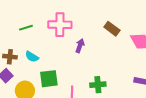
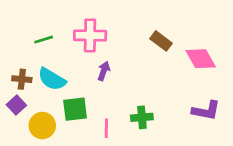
purple arrow: (80, 46) -> (104, 71), moved
cyan semicircle: (32, 57) -> (52, 79), size x1.5

